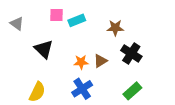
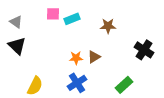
black triangle: (44, 49) -> (17, 46), moved
black cross: (131, 53) -> (144, 50), moved

